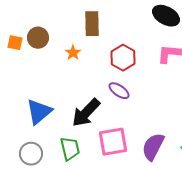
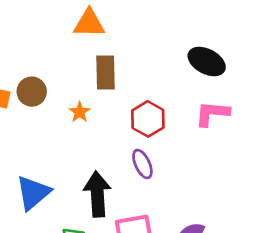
purple ellipse: (119, 91) -> (142, 164), turned 30
black arrow: (86, 113) -> (97, 194), turned 132

